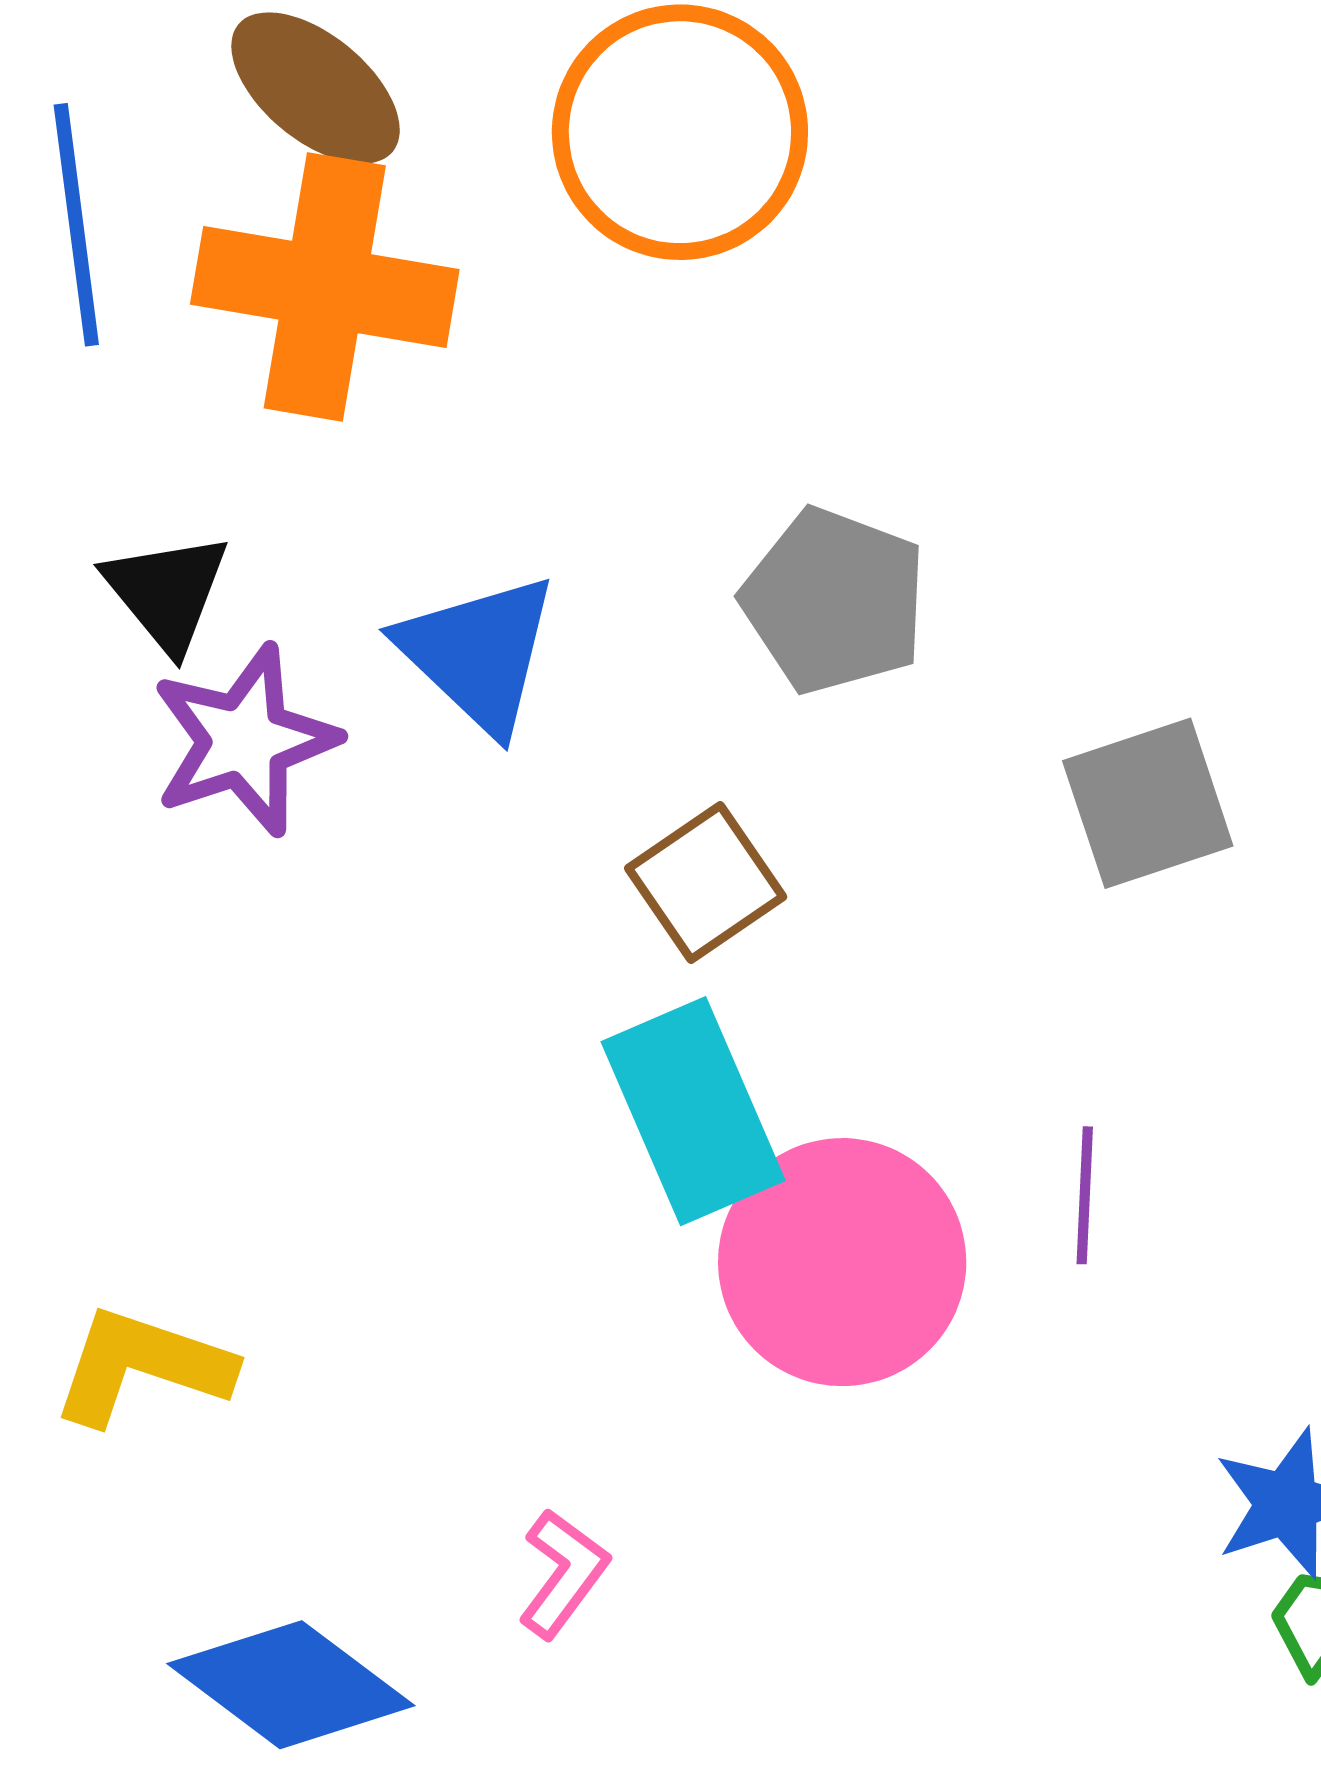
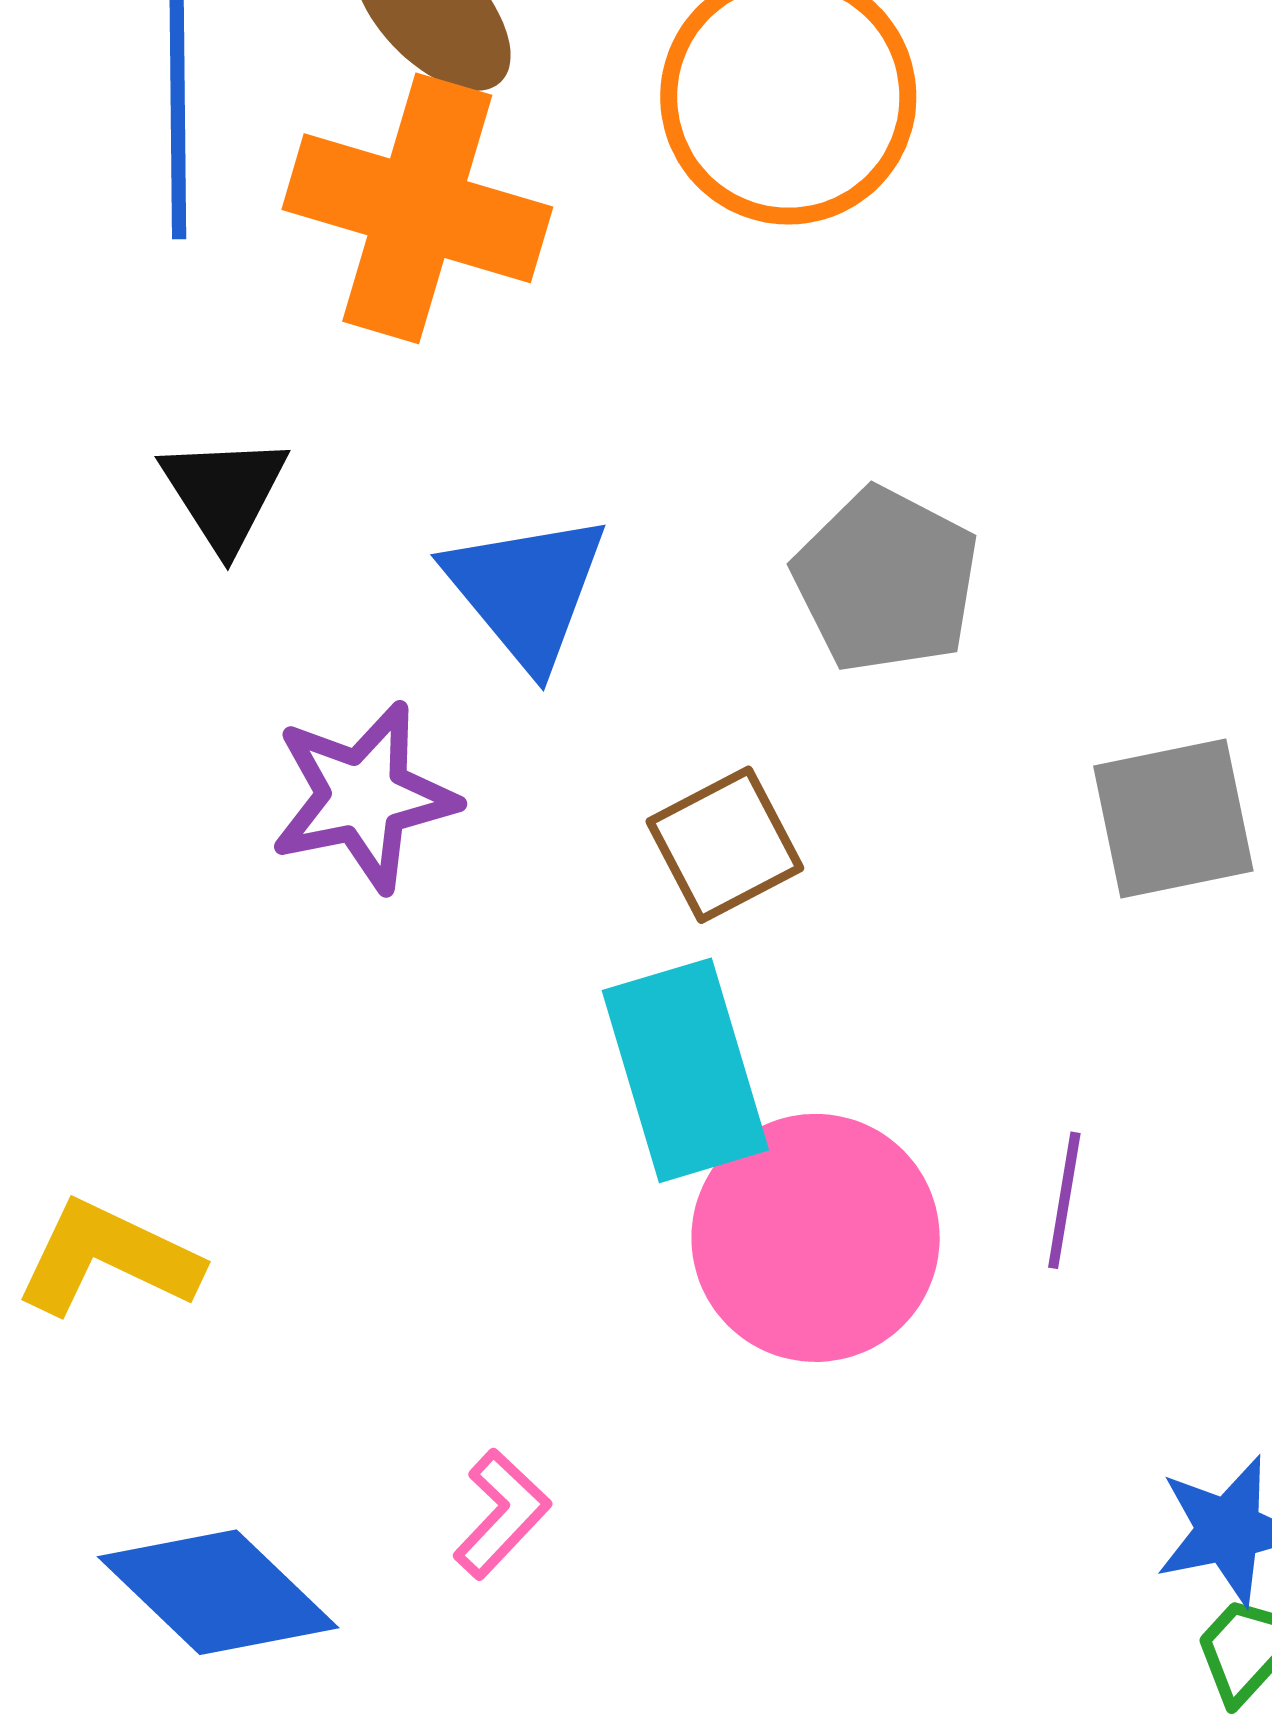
purple star: (244, 740) -> (364, 797), moved

